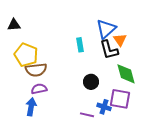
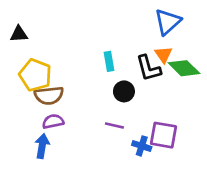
blue triangle: (106, 29) -> (168, 22), moved
green diamond: (126, 74) -> (184, 68), moved, turned -30
black circle: (91, 82) -> (124, 91), moved
purple line: (87, 115) -> (114, 126), moved

